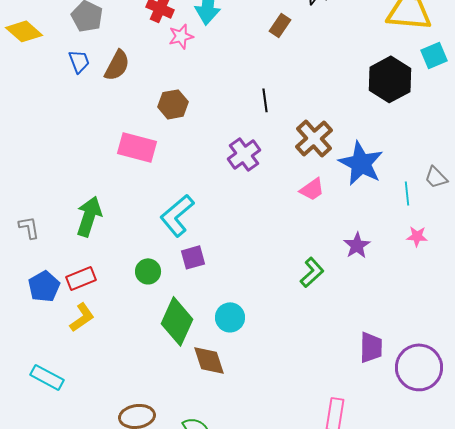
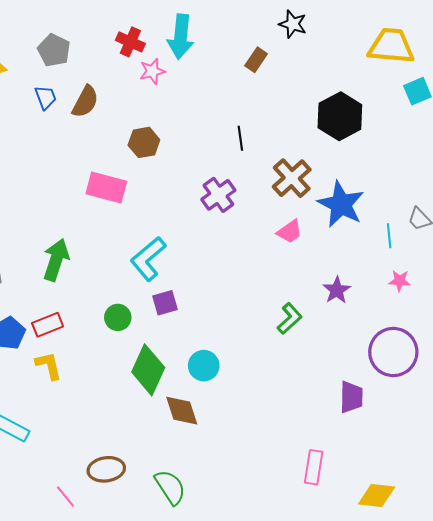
black hexagon: (390, 79) -> (340, 116), moved
yellow L-shape: (82, 317) -> (49, 366), turned -68
purple circle: (419, 367) -> (393, 352), moved

